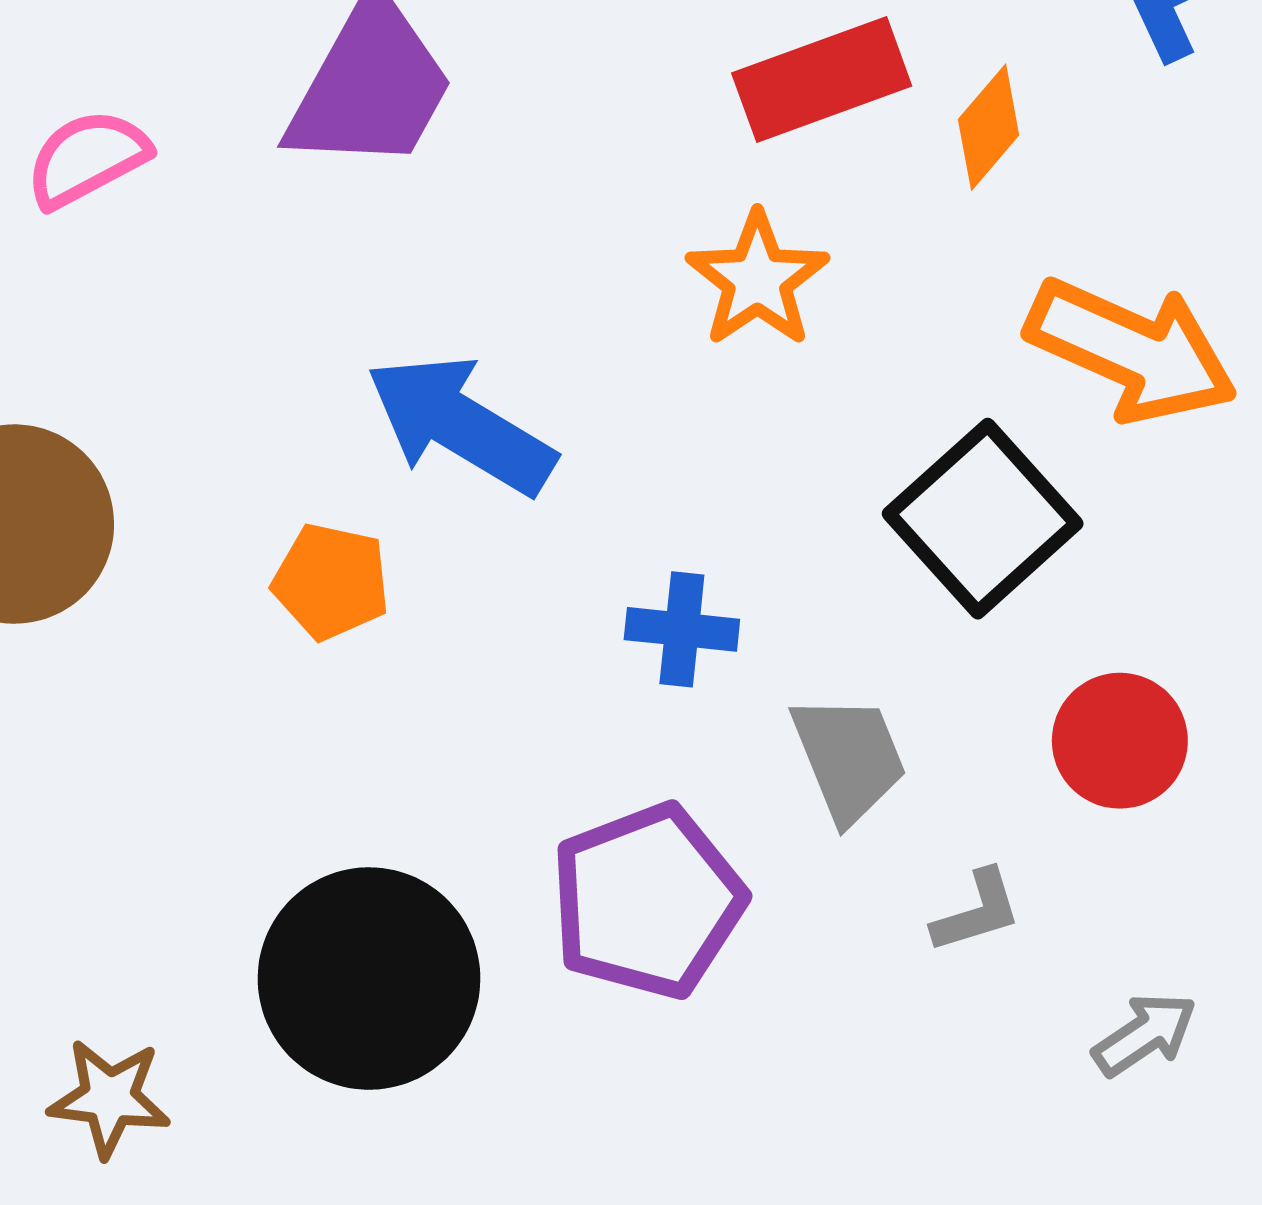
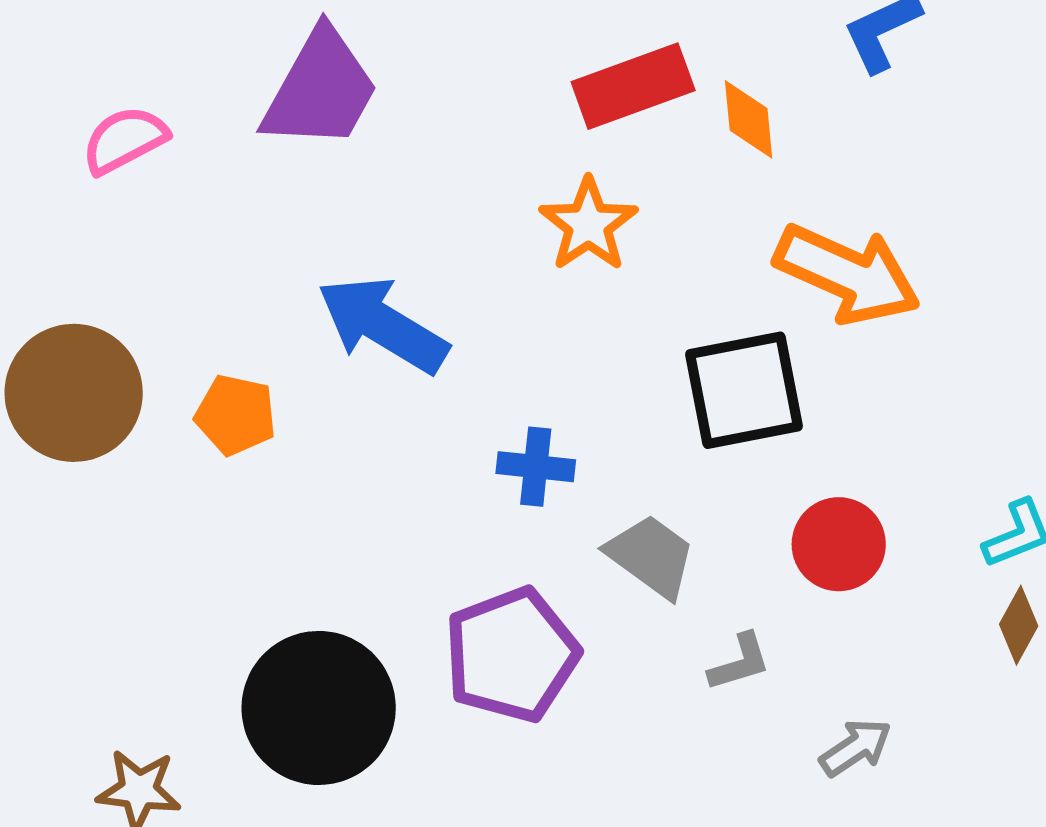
orange diamond: (989, 127) -> (749, 119), turned -46
black square: (983, 519) -> (744, 390), turned 31
orange pentagon: (331, 582) -> (236, 415), moved
gray trapezoid: (849, 758) -> (651, 556), turned -32

